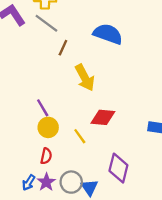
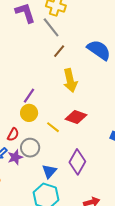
purple line: (43, 108) -> (29, 96), turned 49
yellow line: (80, 136) -> (53, 127), turned -32
red semicircle: (46, 156) -> (13, 134), moved
gray circle: (71, 182) -> (30, 148), moved

